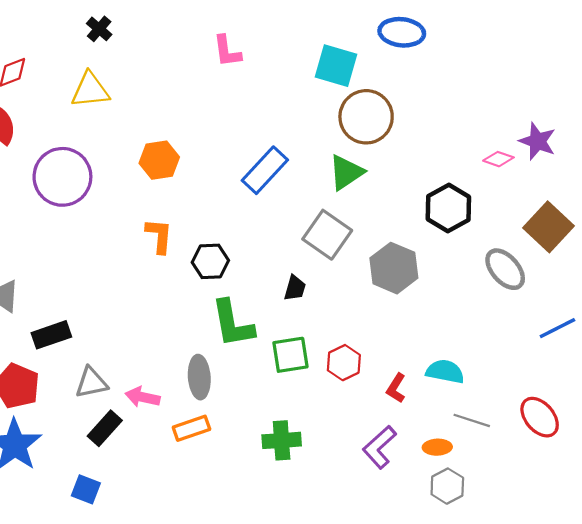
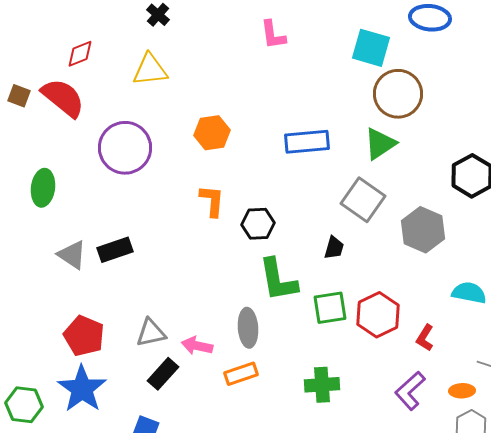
blue rectangle: (265, 170) -> (307, 142), turned 42
black rectangle: (51, 335) -> (115, 250), moved
red hexagon: (344, 363) -> (378, 315), size x1.4
cyan semicircle: (445, 372) -> (469, 293), moved

